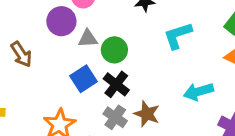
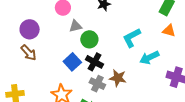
purple circle: (61, 21) -> (30, 29), moved
cyan L-shape: (178, 36) -> (132, 38), moved
gray triangle: (88, 39) -> (76, 26), moved

